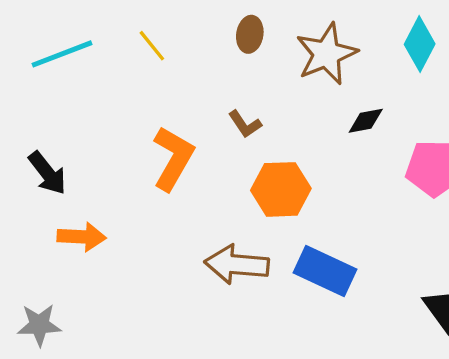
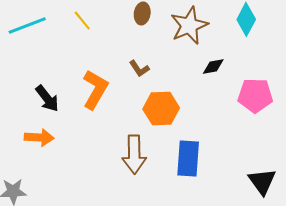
black arrow: (47, 173) -> (47, 98), moved
brown arrow: (237, 264) -> (134, 154), turned -96
blue rectangle: (325, 271) -> (188, 158), turned 69

